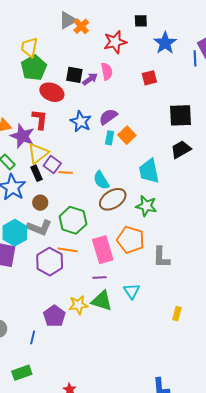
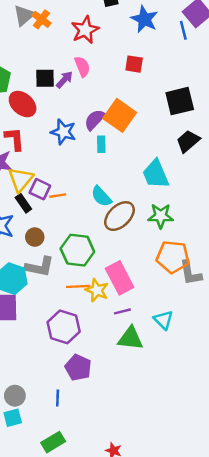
red square: (149, 78) -> (134, 64), turned 35
red ellipse: (52, 92) -> (23, 104), turned 30
orange square: (127, 135) -> (120, 115), moved, size x1.5
orange pentagon: (131, 240) -> (173, 257), moved
purple hexagon: (50, 262) -> (64, 327), moved
yellow star: (78, 305) -> (97, 290), moved, turned -30

